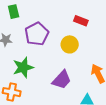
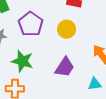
green star: (23, 67) -> (22, 61), turned -30

